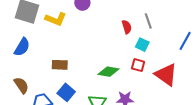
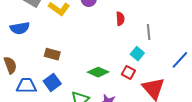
red semicircle: (127, 27) -> (120, 19), moved
blue semicircle: (22, 47) -> (20, 28), turned 36

